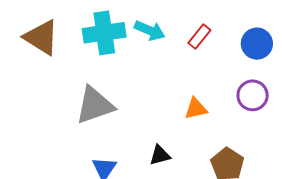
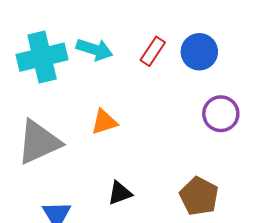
blue circle: (257, 44) -> (199, 52), moved
orange triangle: (196, 109) -> (104, 122), moved

